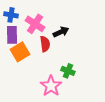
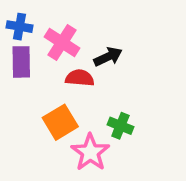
red semicircle: (45, 44) -> (80, 78), turned -77
orange square: (20, 52) -> (60, 122), moved

